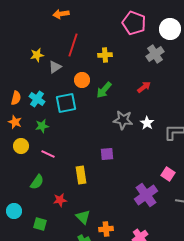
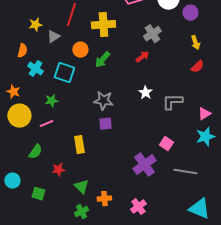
gray cross: (155, 54) -> (152, 34), moved
yellow cross: (105, 55) -> (103, 25), size x1.6
orange semicircle: (16, 98) -> (22, 51), moved
cyan square: (66, 103) -> (64, 73), turned 30
gray star: (123, 120) -> (103, 101), moved
green star: (42, 126) -> (51, 101), moved
yellow circle: (21, 146) -> (19, 116), size x1.5
pink line: (48, 154) -> (46, 124), turned -48

